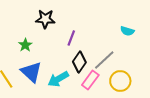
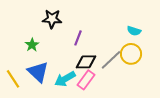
black diamond: (79, 62) -> (86, 62), turned 55
pink rectangle: (90, 80) -> (86, 80), moved
yellow circle: (120, 81) -> (131, 54), moved

